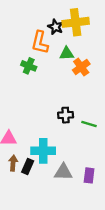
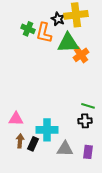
green triangle: (67, 54) -> (68, 43), size x1.6
green cross: (29, 66) -> (28, 29), moved
black cross: (66, 115) -> (85, 121), moved

